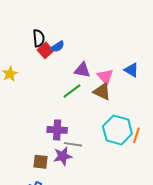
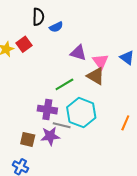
red square: (45, 50) -> (24, 44), moved
green line: (72, 91) -> (64, 84), moved
cyan hexagon: (117, 130) -> (81, 113), moved

